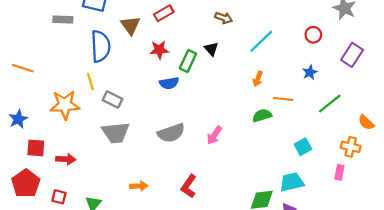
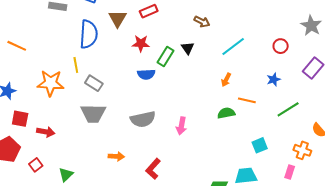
pink arrow: (214, 135) -> (181, 126), turned -30
orange arrow: (139, 186) -> (116, 156), moved
red square: (59, 197) -> (36, 165), turned 32

